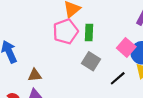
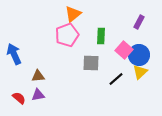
green rectangle: (89, 33) -> (101, 36), moved
gray square: (91, 61) -> (91, 63), turned -30

